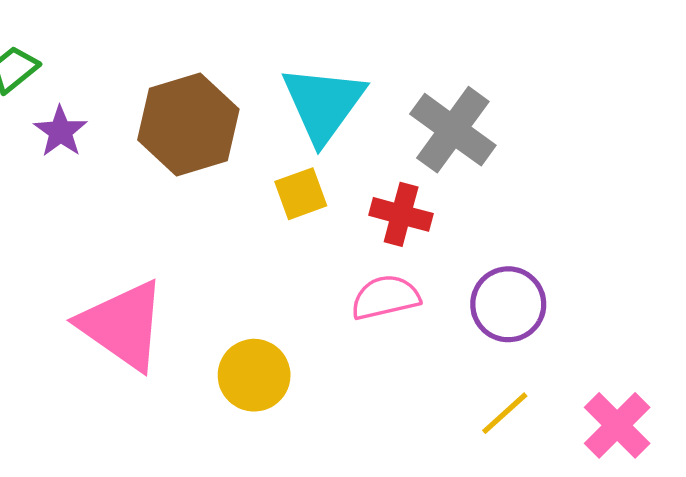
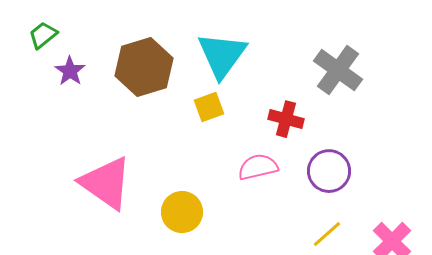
gray cross: (453, 130) -> (338, 70), moved
red cross: (401, 214) -> (286, 119), moved

